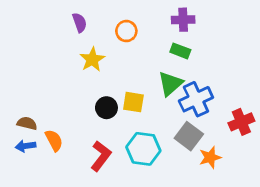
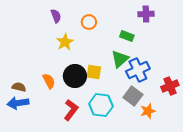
purple cross: (183, 20) -> (146, 14), moved
black circle: (106, 108) -> (75, 76), size x1.5
orange semicircle: (54, 140) -> (49, 81), moved
blue arrow: (26, 146) -> (18, 103), size x1.5

